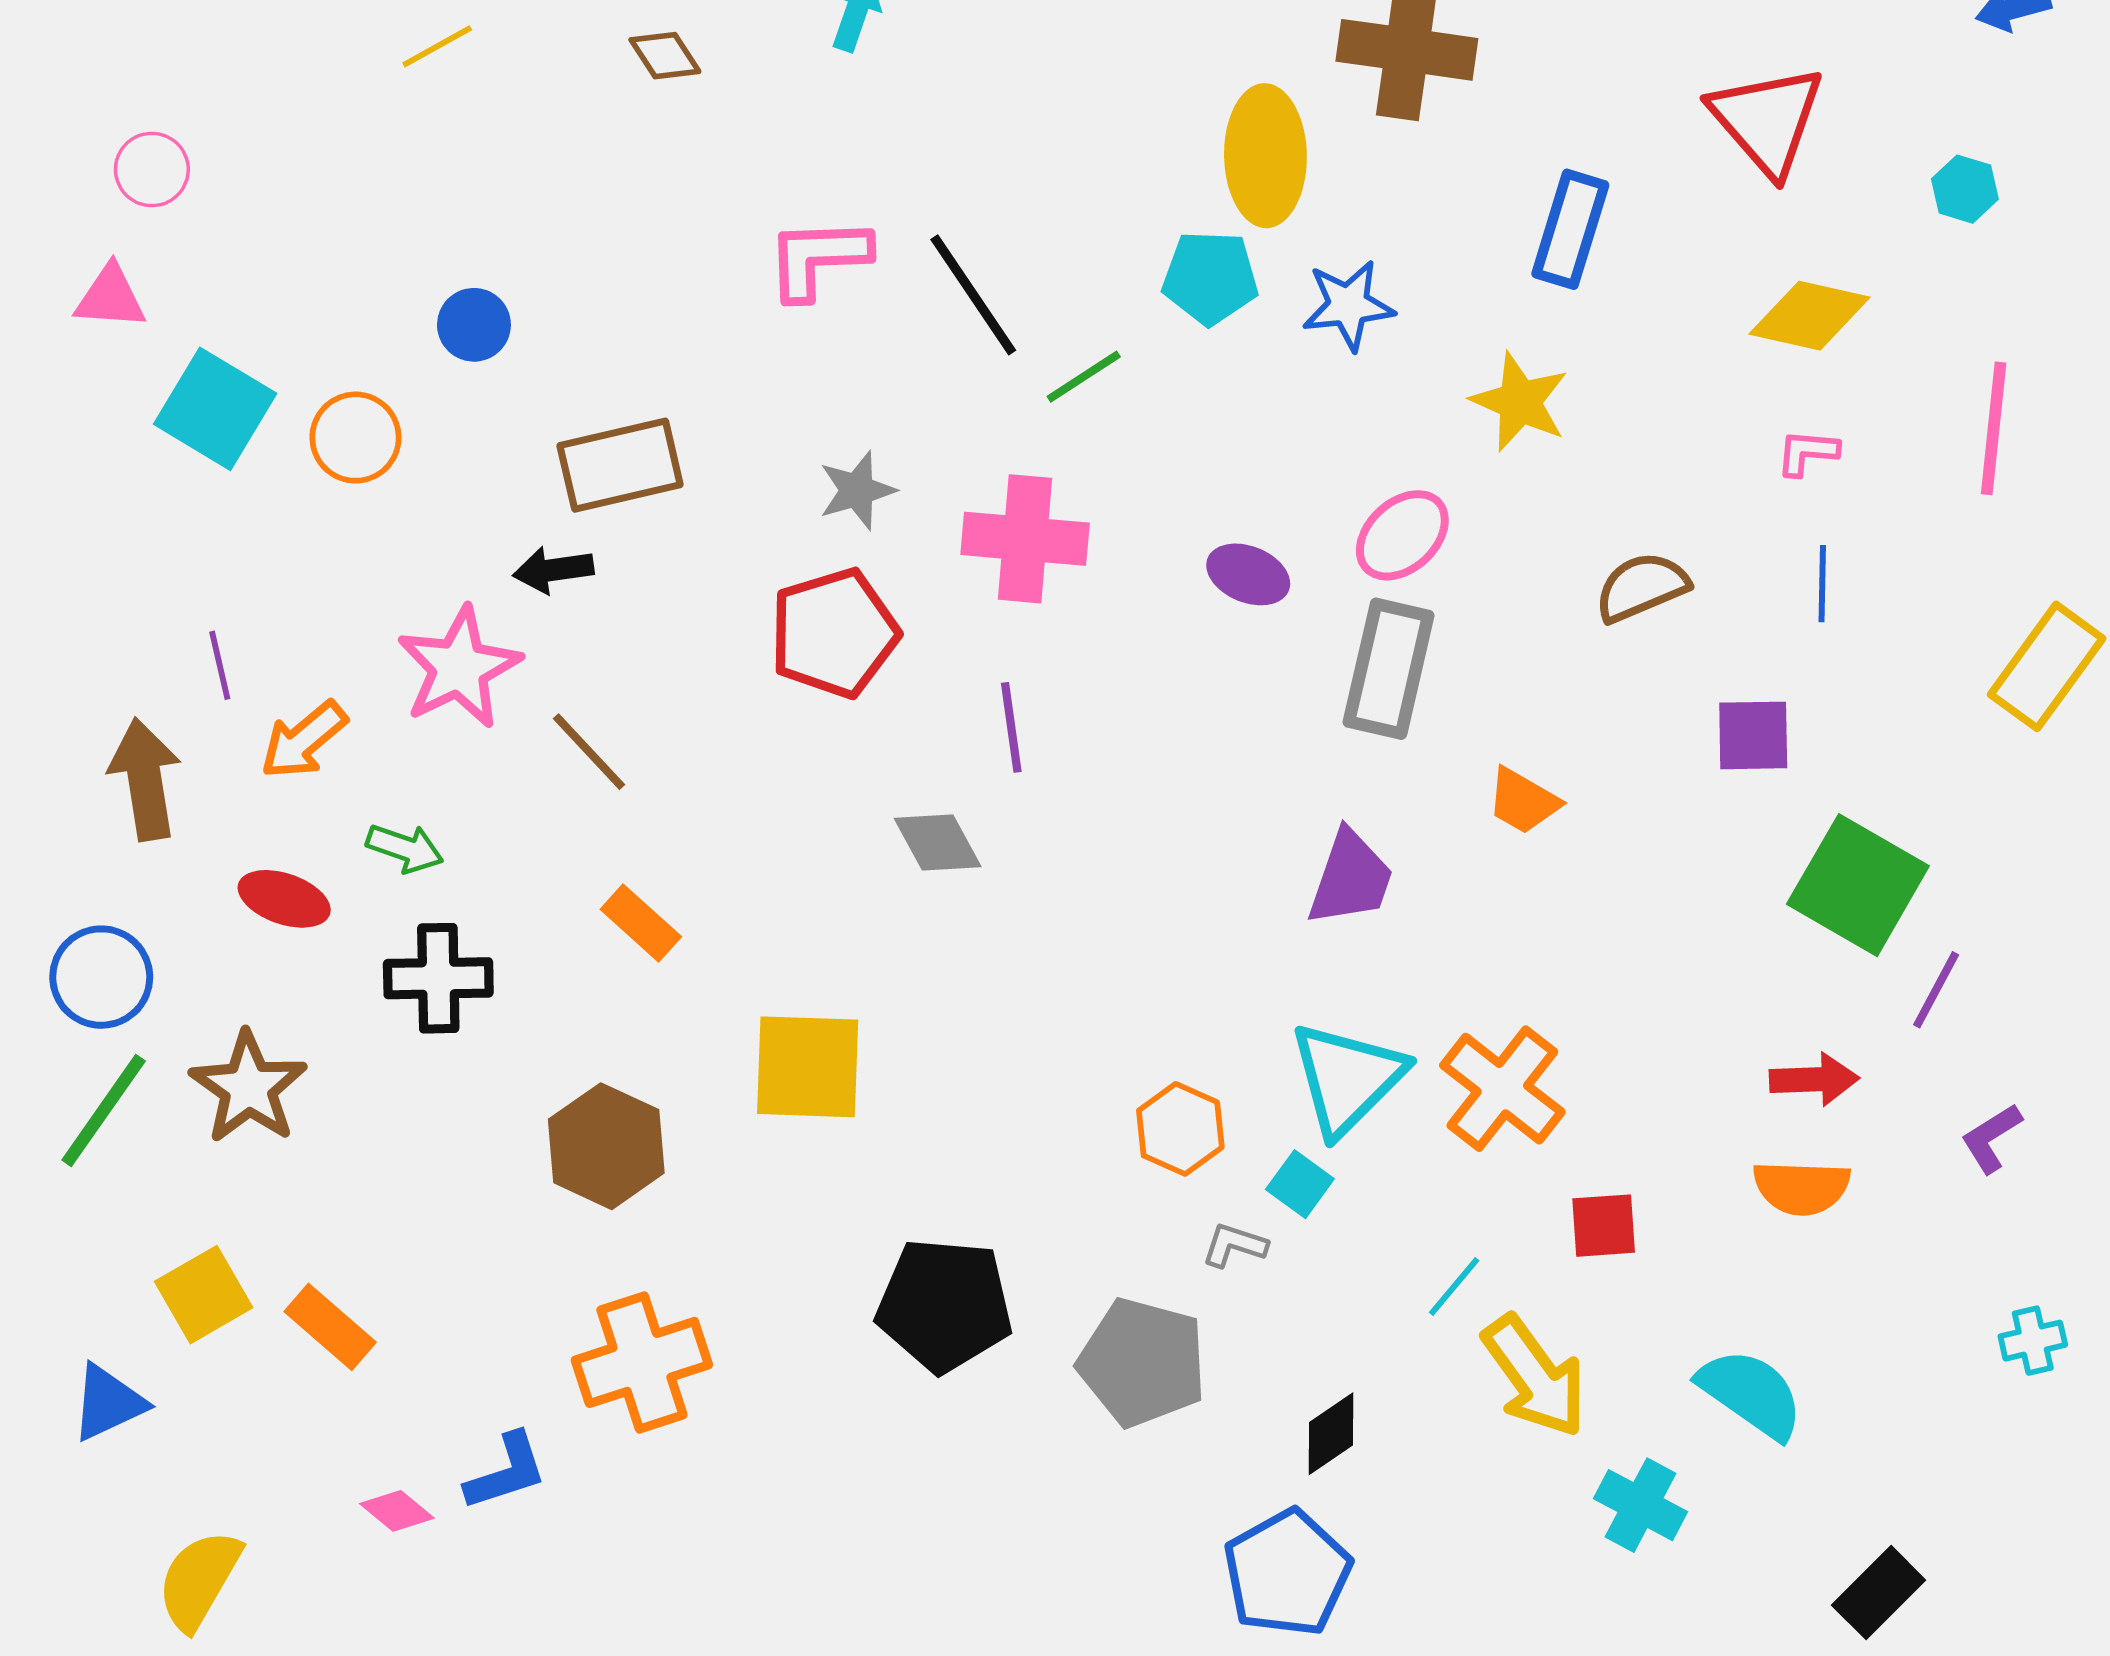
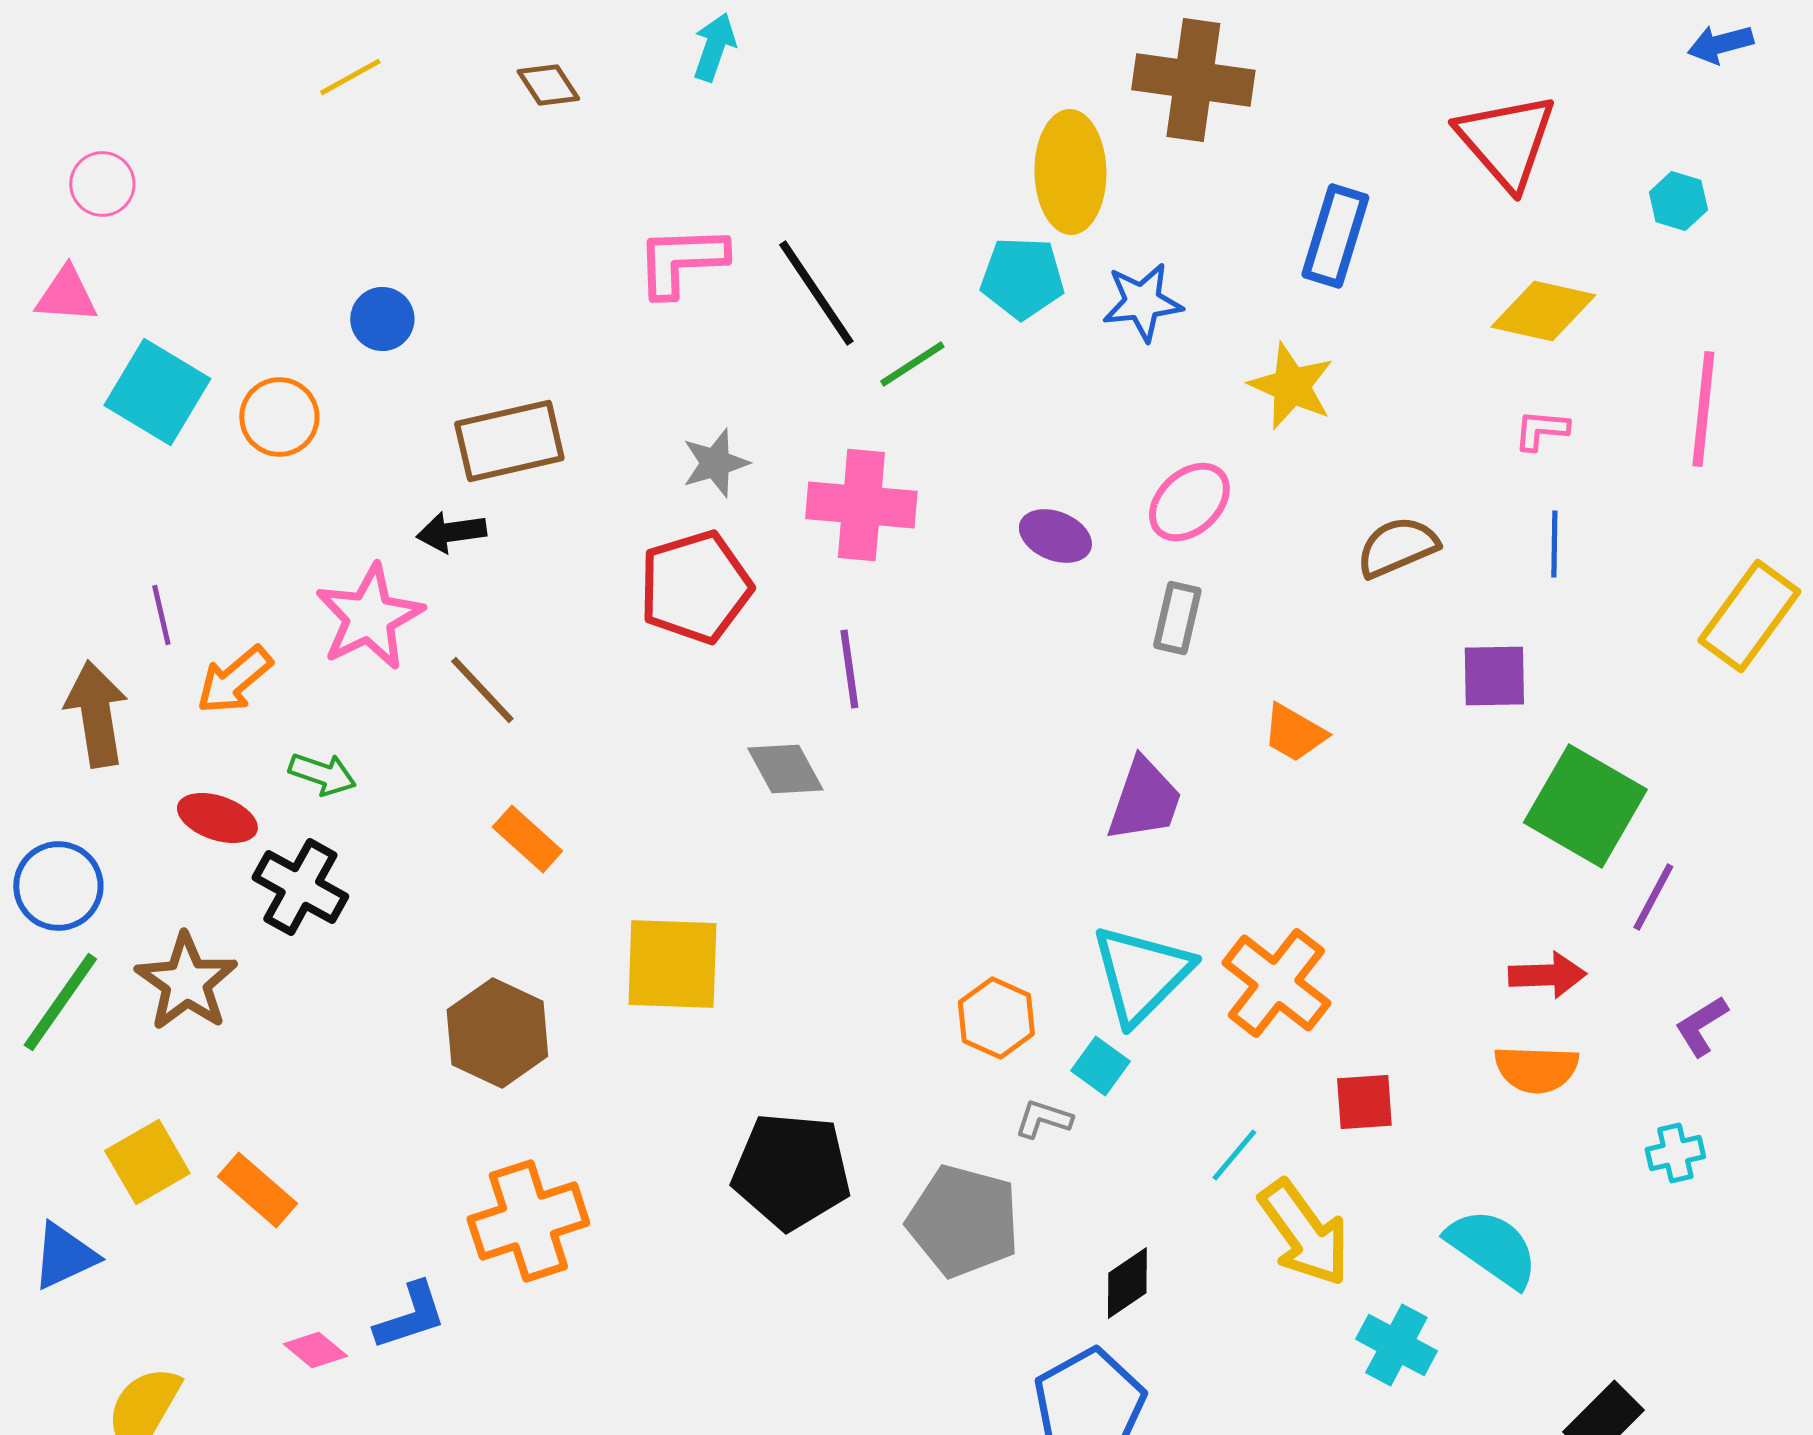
gray rectangle: (1389, 669) -> (1177, 618), size x0.6
black cross: (438, 978) -> (300, 887), moved, turned 30
cyan cross: (2033, 1341) -> (1675, 1153), moved

